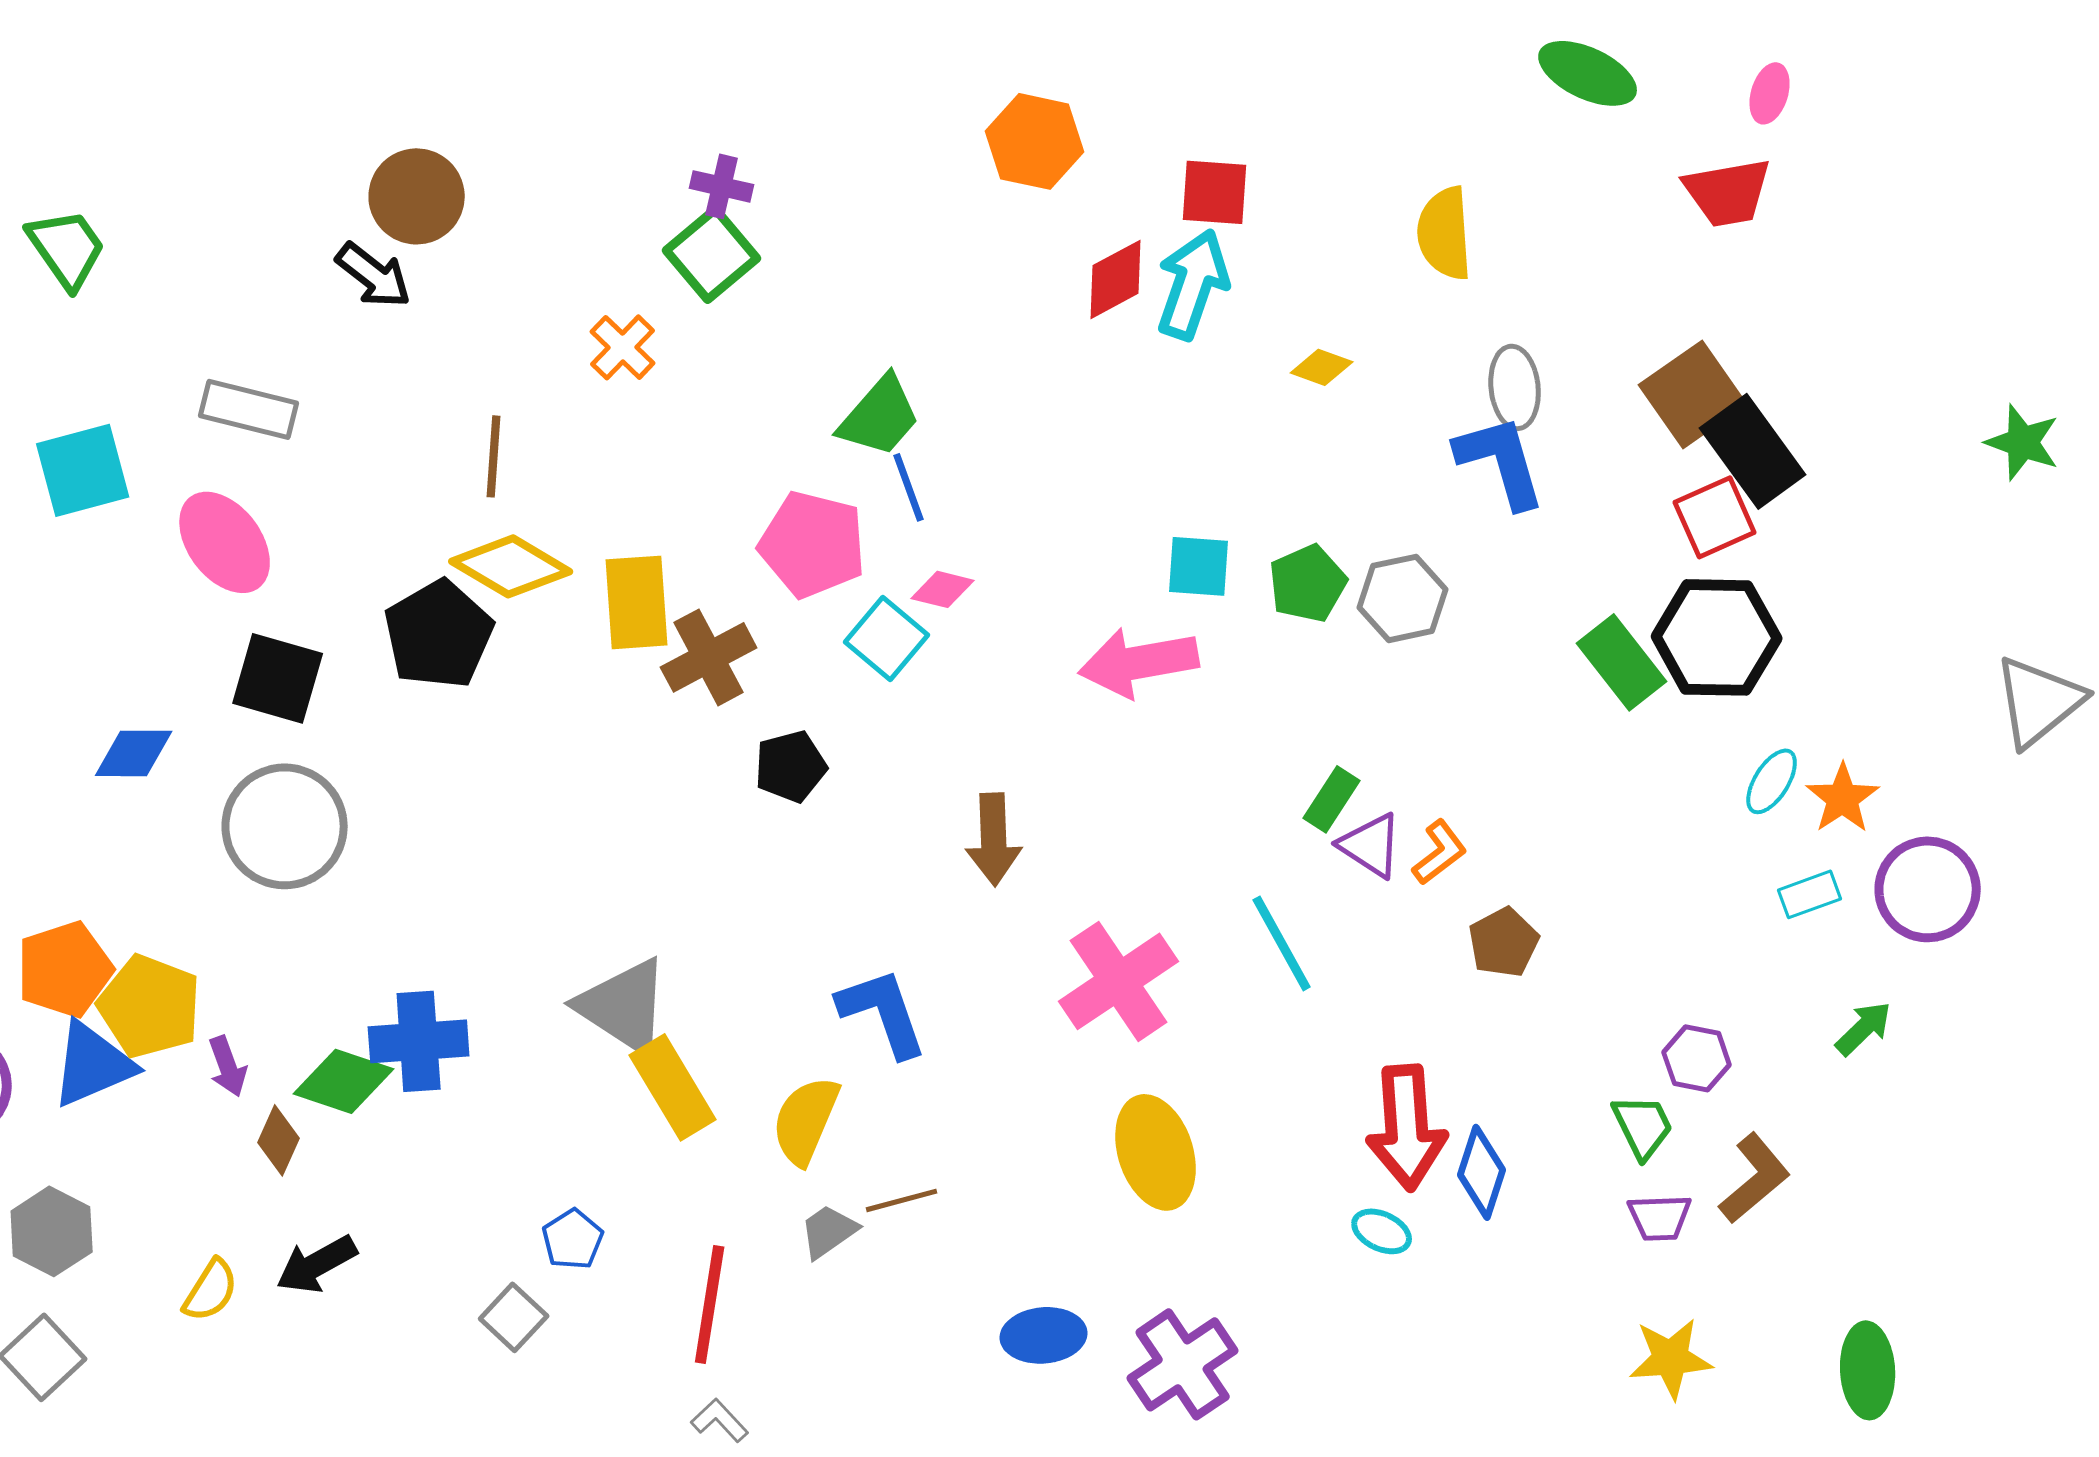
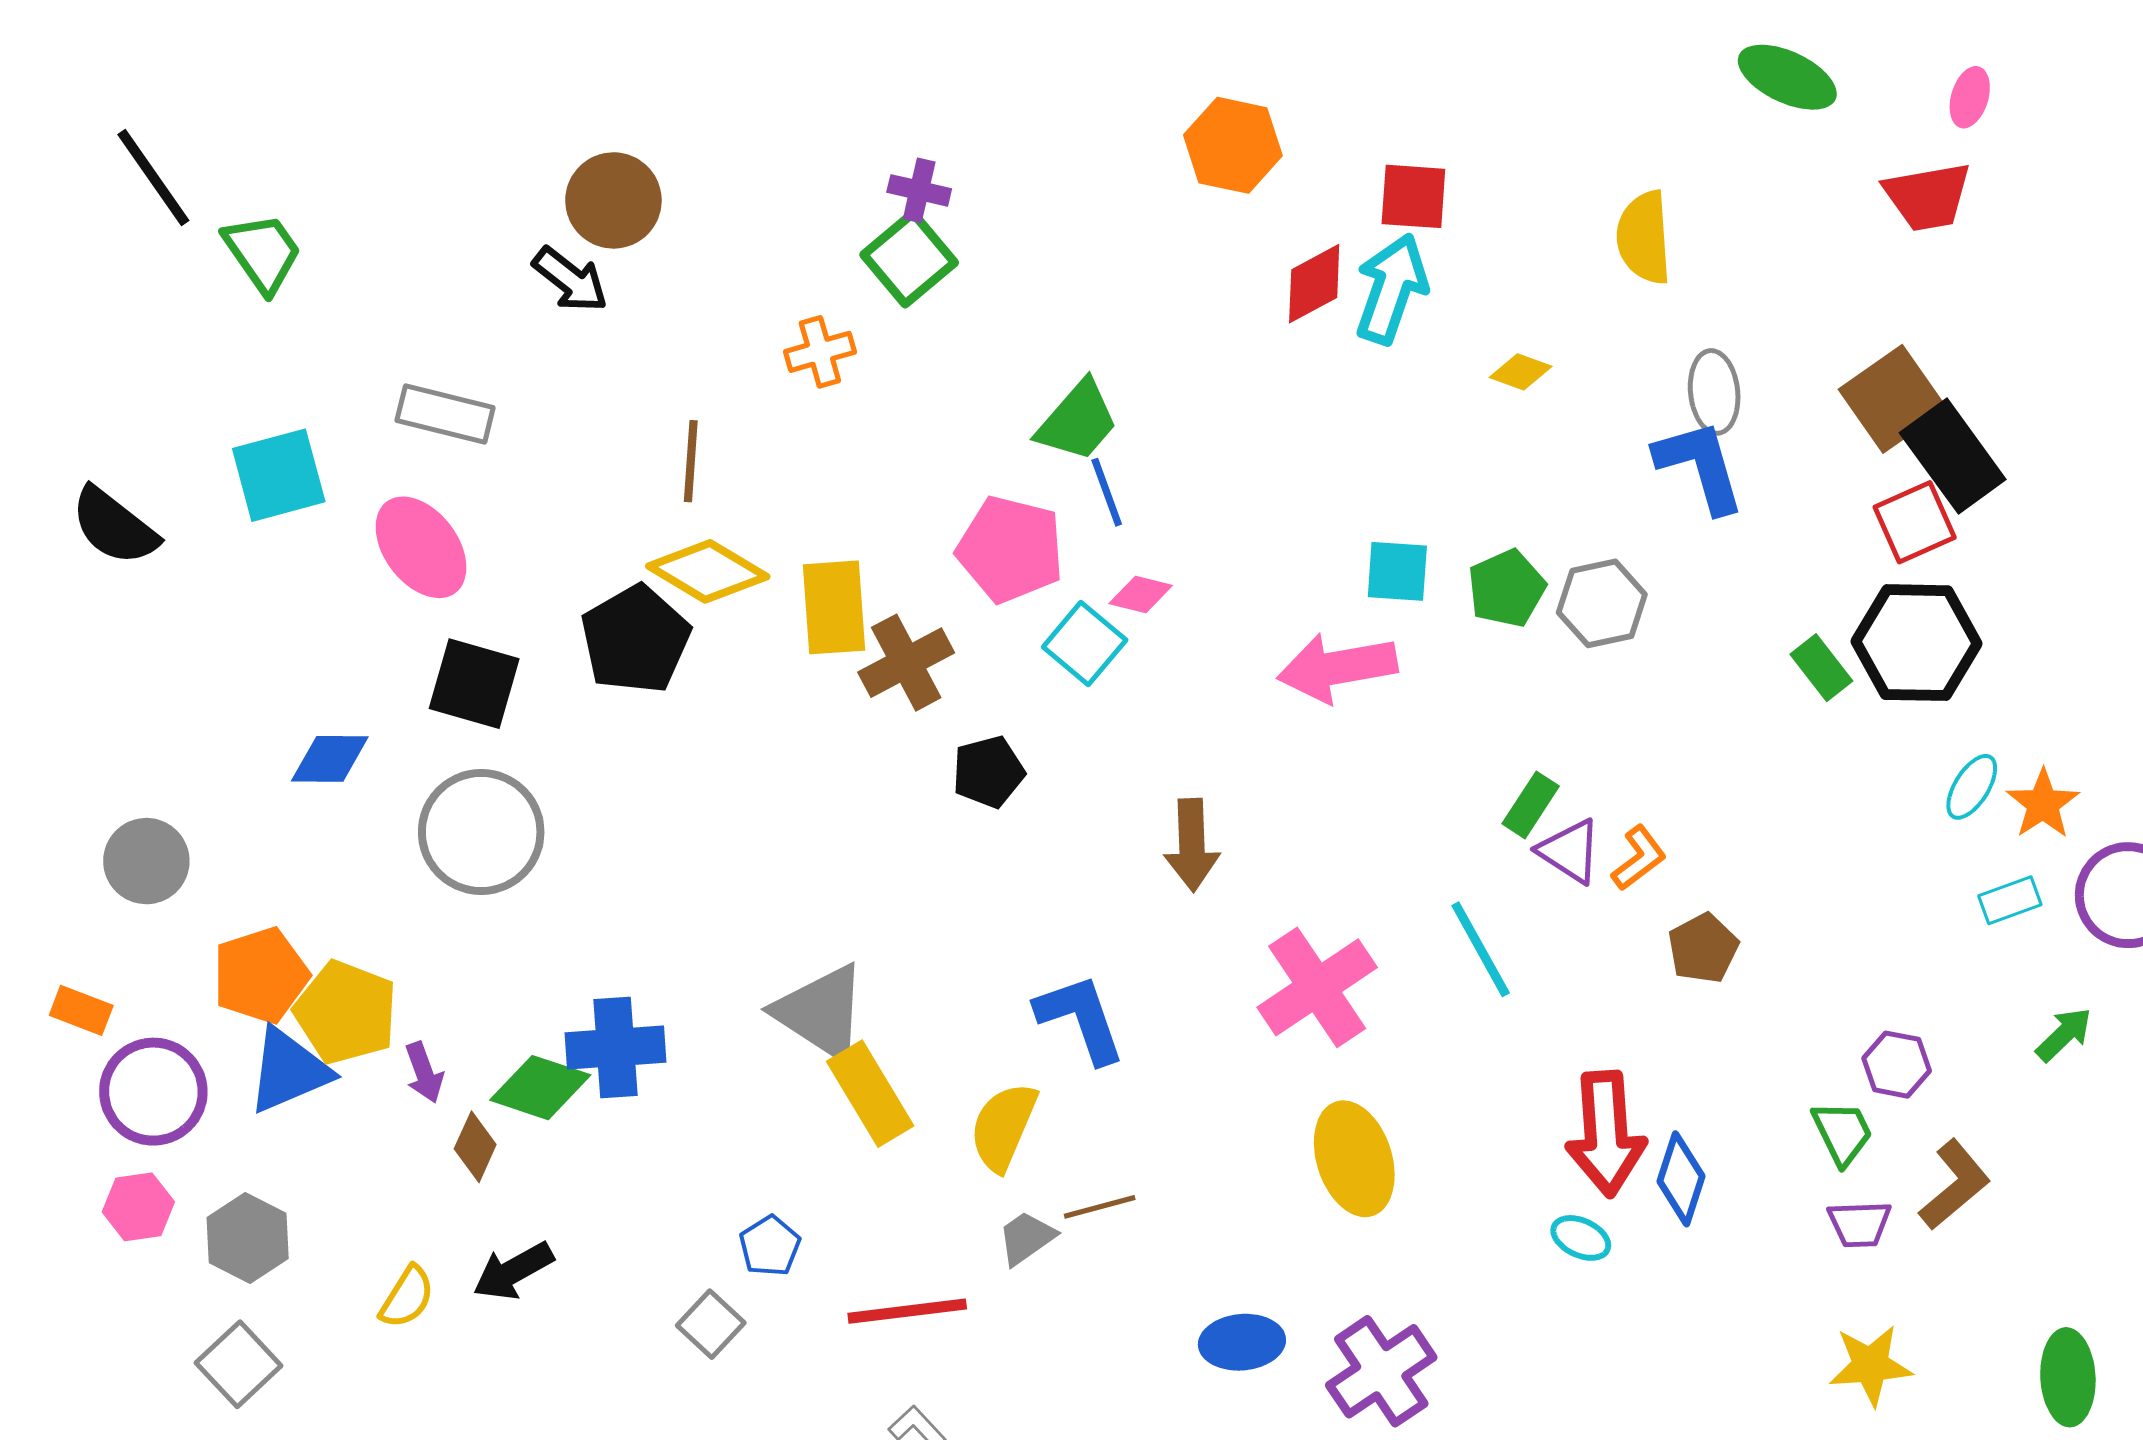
orange cross: (623, 347) -> (820, 352), turned 30
green rectangle: (1622, 662) -> (1821, 668), size x0.7
red line: (710, 1304) -> (907, 1311), turned 74

